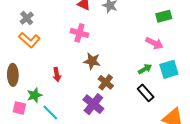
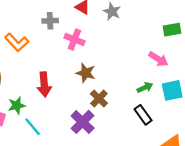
gray cross: (27, 18) -> (50, 21), moved, turned 32
red arrow: (57, 75) -> (44, 84), size x1.5

